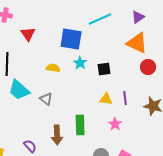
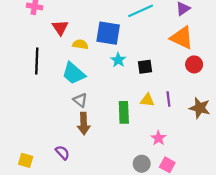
yellow semicircle: (53, 68) -> (80, 44), moved
cyan trapezoid: (19, 90) -> (74, 73), moved
pink star: (115, 124) -> (158, 138), moved
green rectangle: (80, 125) -> (124, 112), moved
brown arrow: (57, 135) -> (84, 124), moved

